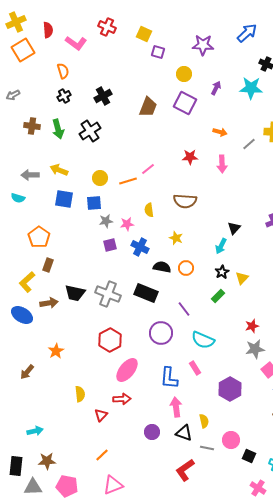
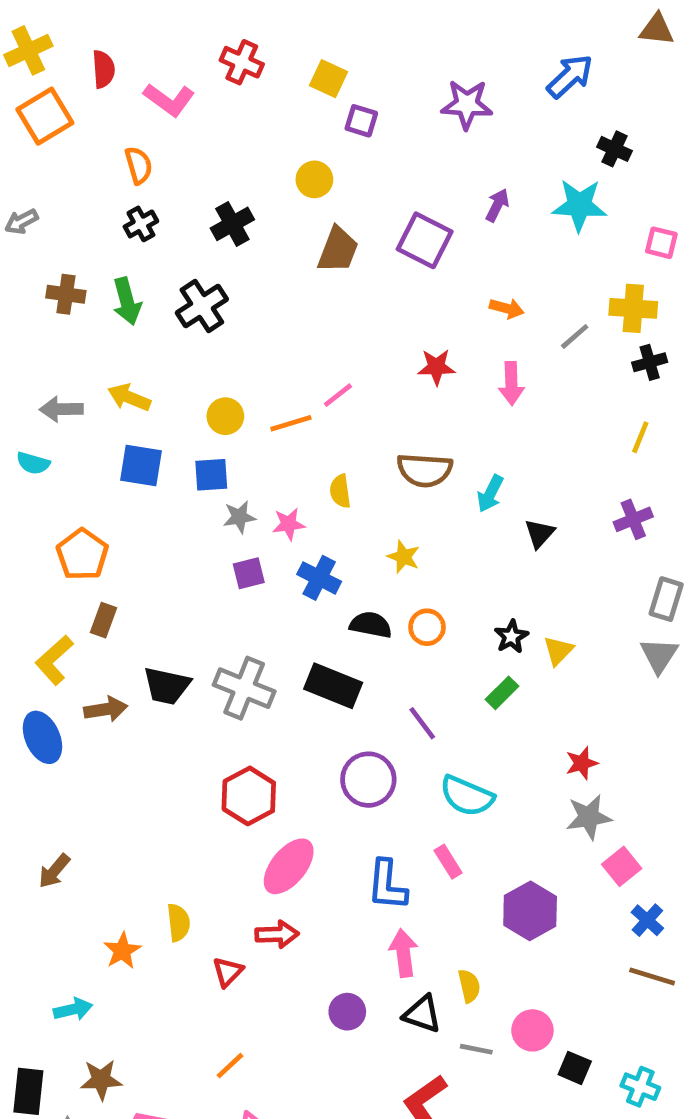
yellow circle: (184, 74) -> (314, 179), moved
cyan arrow: (221, 246) -> (490, 494), moved
blue ellipse: (22, 315) -> (42, 737), turned 35
orange star: (56, 351) -> (122, 951), moved

